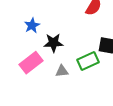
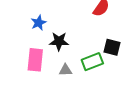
pink rectangle: (31, 63) -> (35, 60), turned -50

